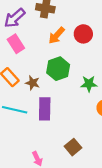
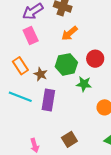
red circle: (83, 34) -> (95, 59), moved
green star: (89, 84) -> (84, 84), moved

